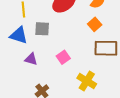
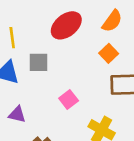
purple triangle: (31, 59) -> (17, 114), moved

